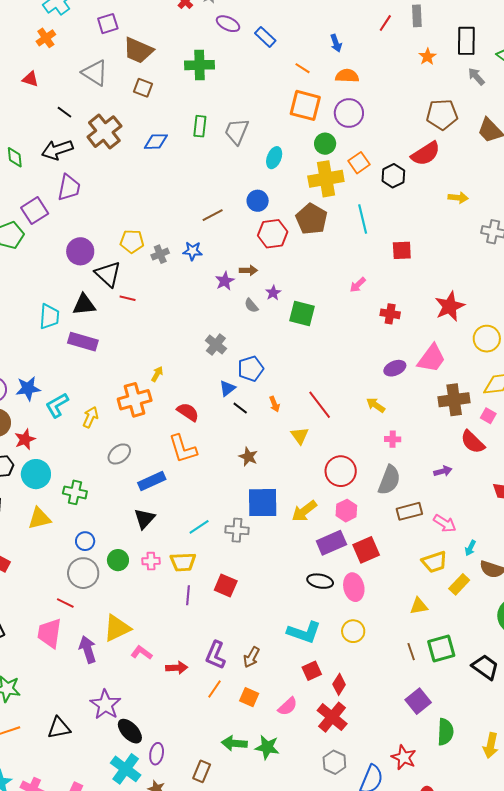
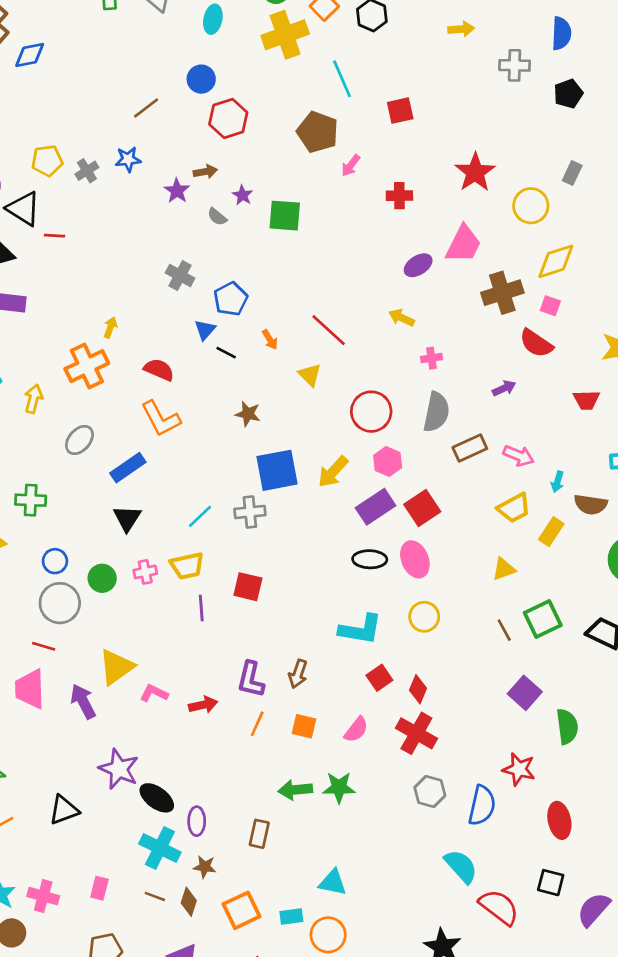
blue diamond: (156, 142) -> (30, 55), moved
brown pentagon: (312, 219) -> (318, 132), moved

